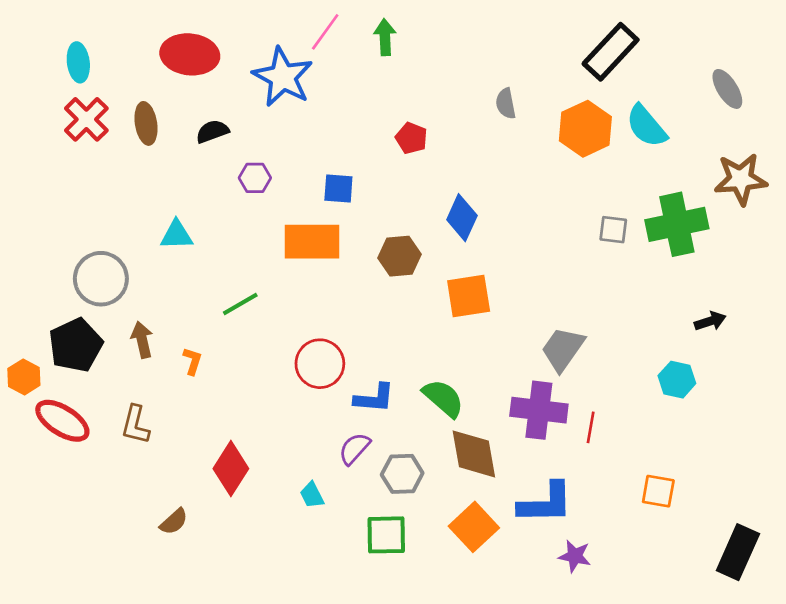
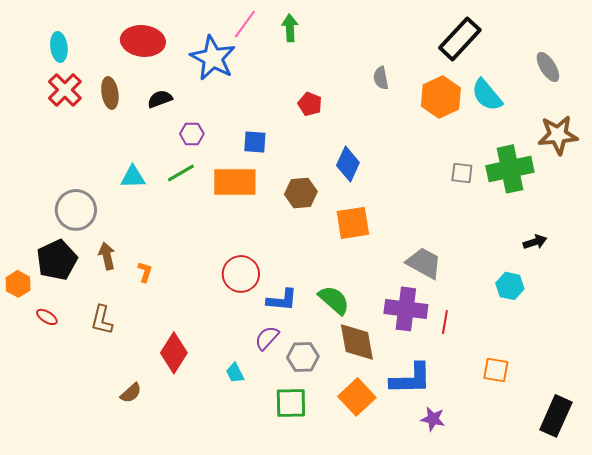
green line: (240, 304) -> (181, 173), moved
gray trapezoid: (563, 349) -> (424, 263), turned 84
red ellipse: (62, 421) -> (47, 317), size x0.5

